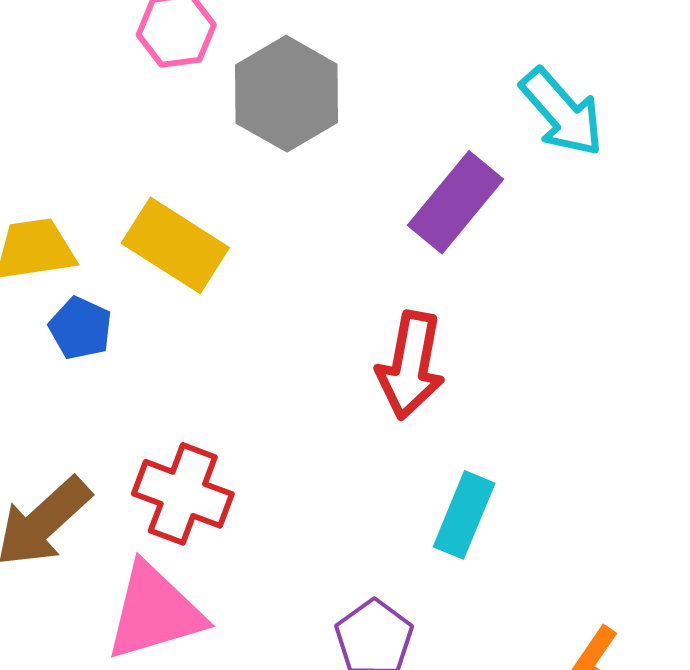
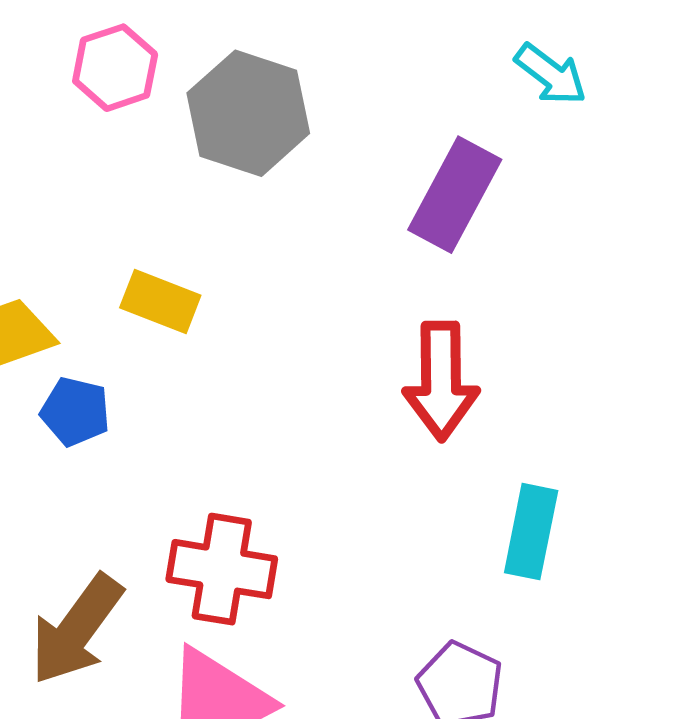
cyan arrow: (562, 112) -> (551, 74), size x0.7
yellow rectangle: (175, 245) -> (160, 302), size x0.7

